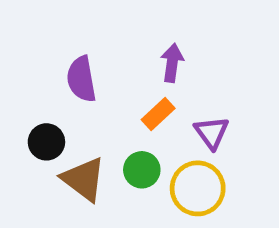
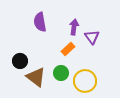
purple semicircle: (81, 79) -> (40, 22), moved
purple triangle: (212, 133) -> (92, 37), moved

